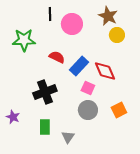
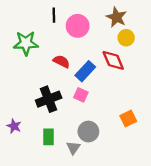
red diamond: (105, 71) -> (113, 60), moved
pink square: (88, 88) -> (81, 95), moved
gray circle: (88, 110) -> (88, 132), moved

